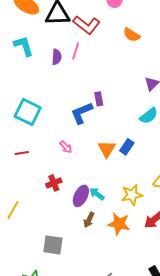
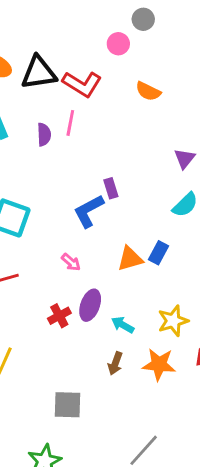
orange triangle: (107, 149) -> (130, 259), turned 48
purple ellipse: (81, 196) -> (90, 305), moved

